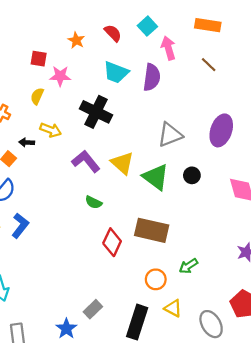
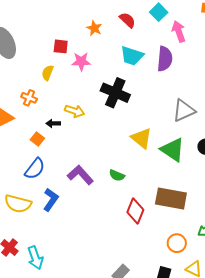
yellow semicircle: (37, 96) -> (47, 73), moved
purple L-shape: (86, 161) -> (80, 175), moved

